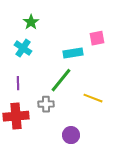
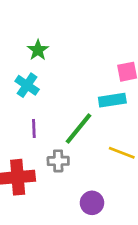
cyan rectangle: (73, 53) -> (112, 100), moved
purple line: (18, 83) -> (34, 128), moved

